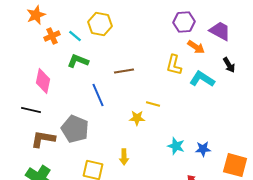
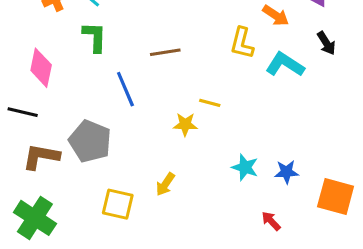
green L-shape: (78, 61) -> (95, 37), turned 70
yellow arrow: (124, 157) -> (165, 184), turned 35

